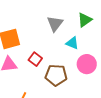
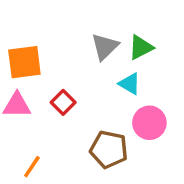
green triangle: (85, 20) -> (141, 47), moved
brown pentagon: (56, 75) -> (109, 149), moved

